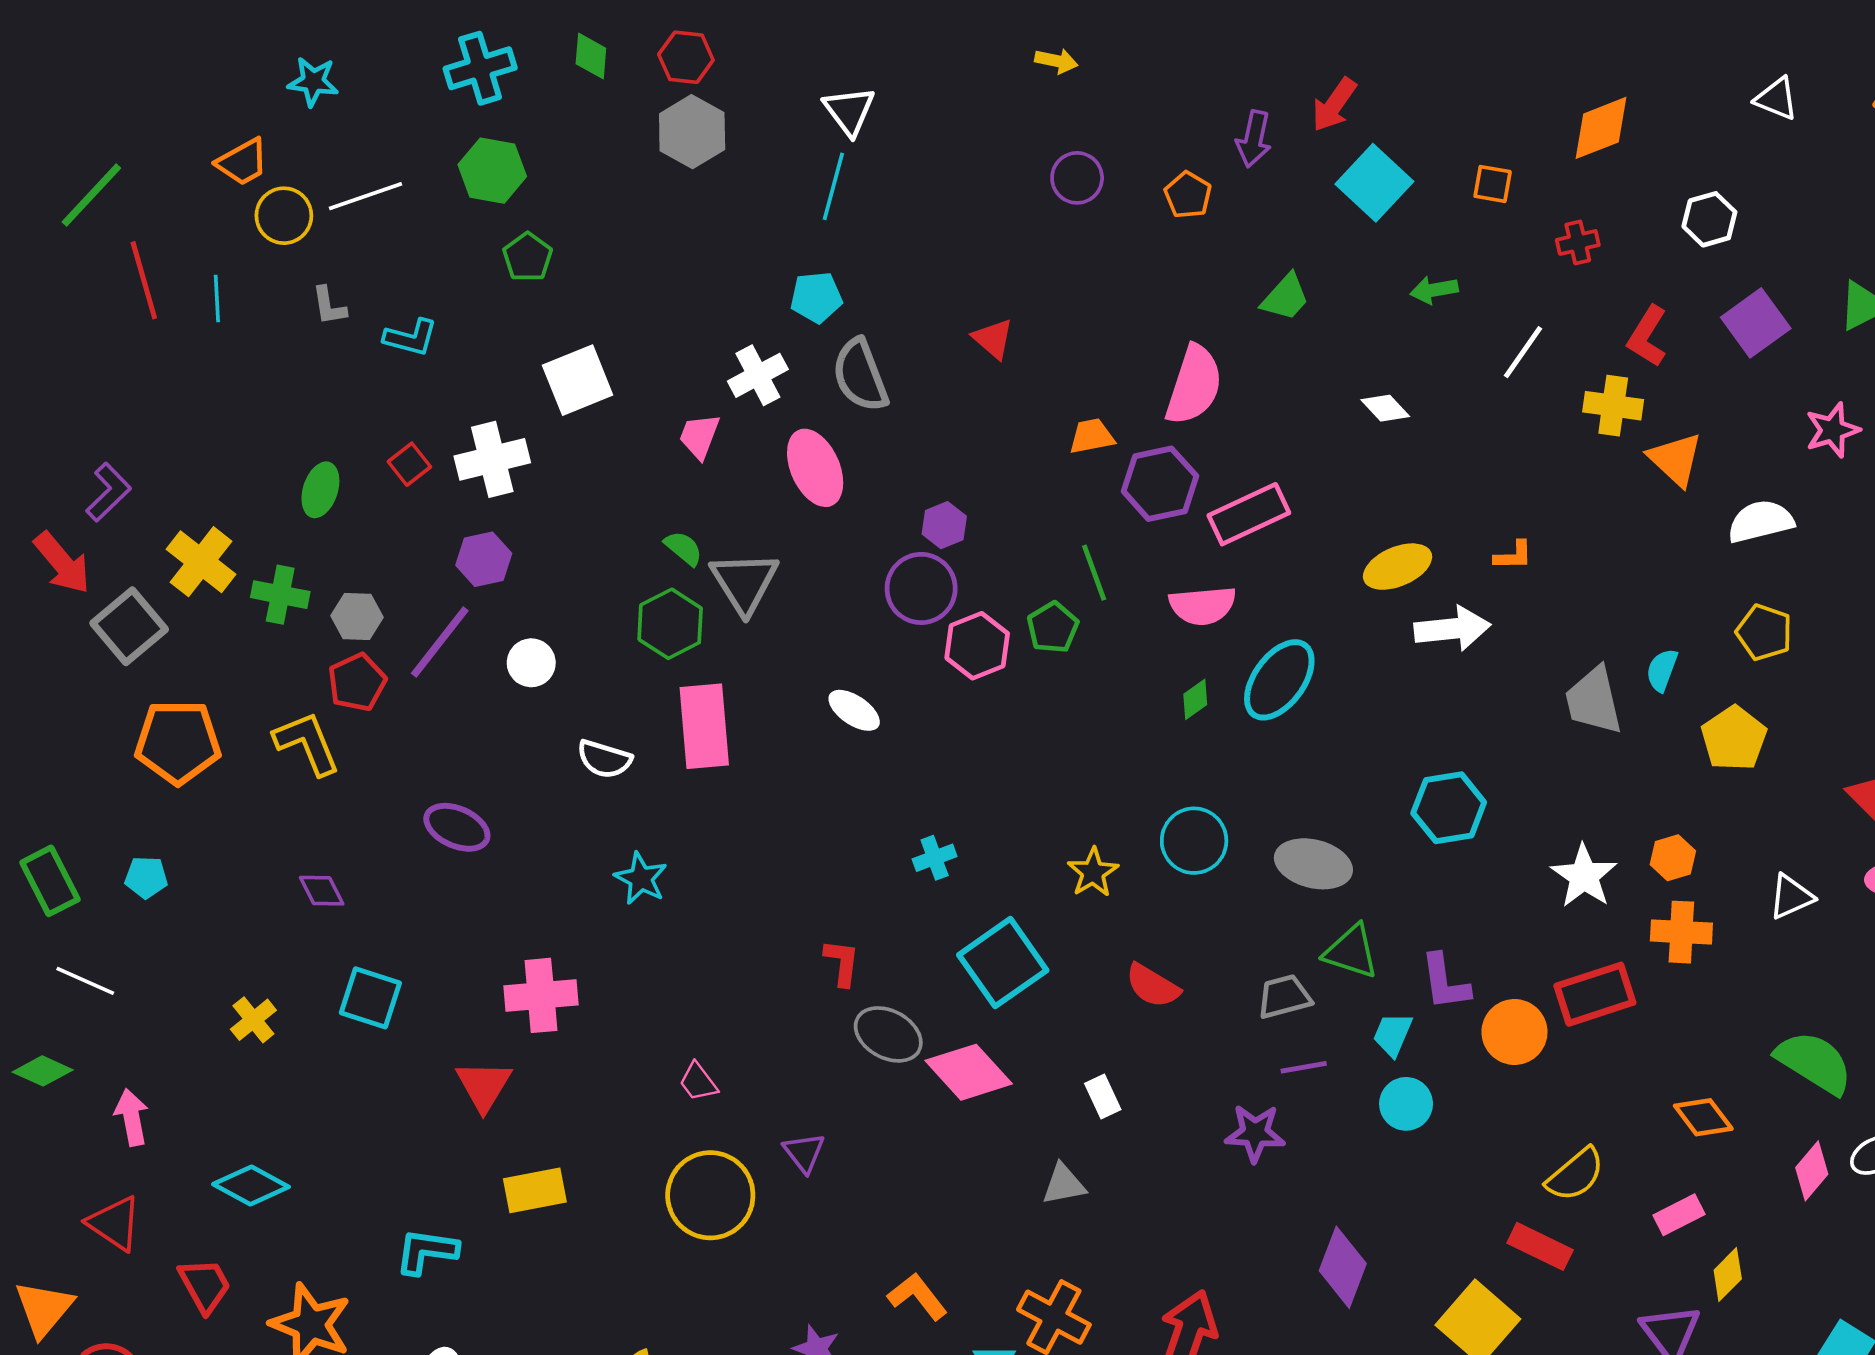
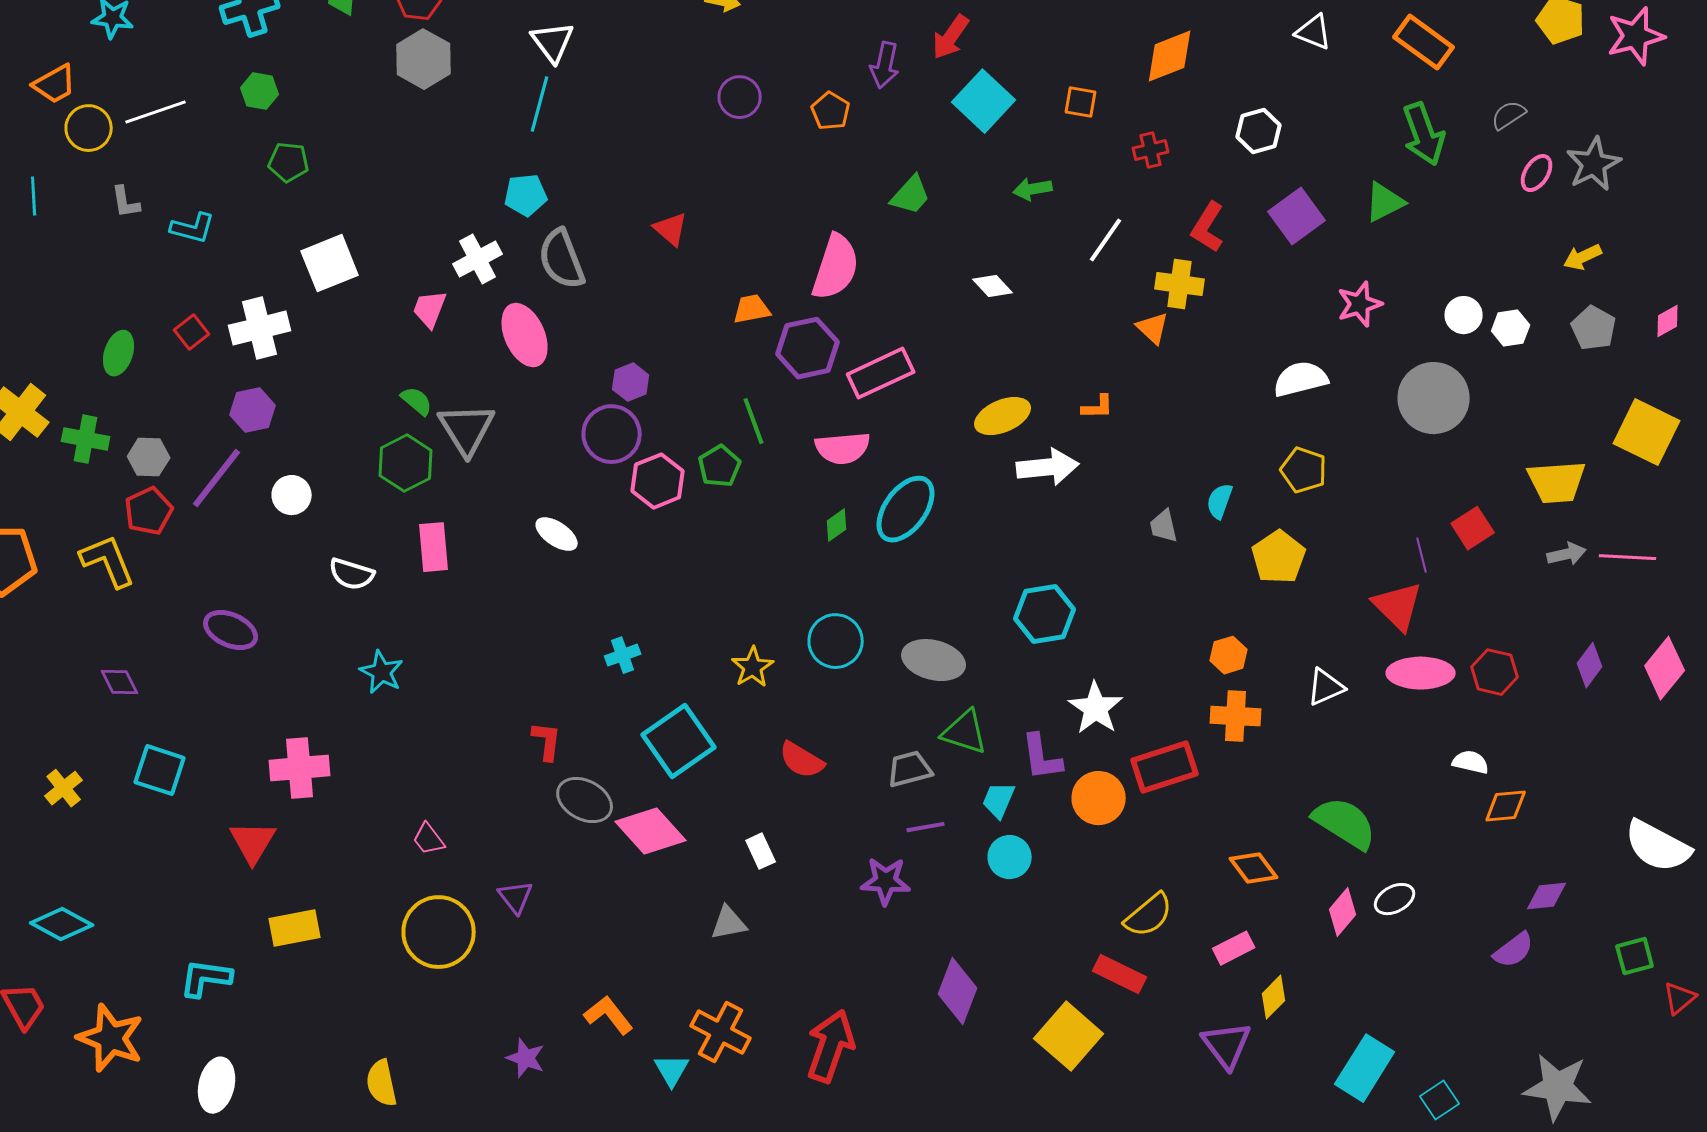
green hexagon: (492, 171) -> (260, 91), size x0.7
green pentagon: (528, 257) -> (289, 162), turned -30
orange triangle: (1675, 459) -> (1153, 328), moved, size x0.7
gray trapezoid: (1594, 701) -> (1164, 526), size x0.6
pink rectangle: (704, 726) -> (434, 547), size x0.7
white star: (1584, 876) -> (1096, 708), moved

